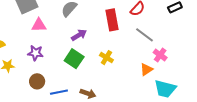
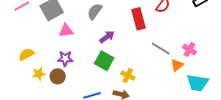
gray line: (144, 35) -> (161, 49), moved
yellow cross: (106, 58) -> (128, 76), moved
brown circle: (37, 81) -> (58, 76), moved

